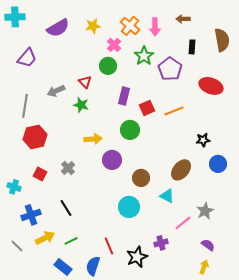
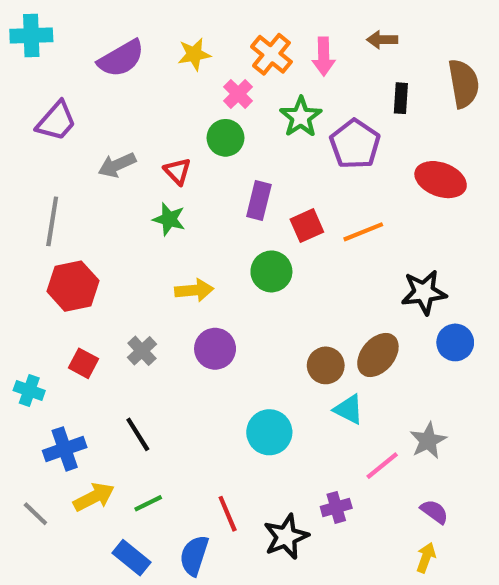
gray arrow: (56, 91) -> (117, 165), moved
black star: (203, 140) -> (424, 292), size x1.5
purple circle: (112, 160) -> (215, 349), moved
brown circle: (141, 178) -> (326, 365), moved

